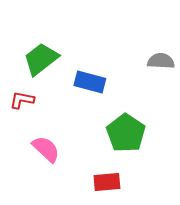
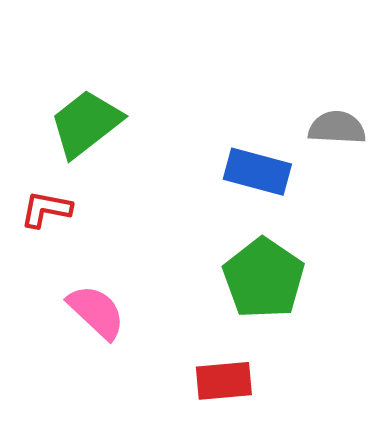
blue rectangle: (90, 82) -> (257, 172), moved

